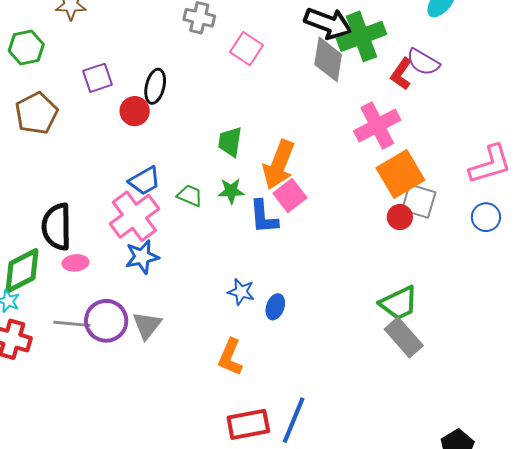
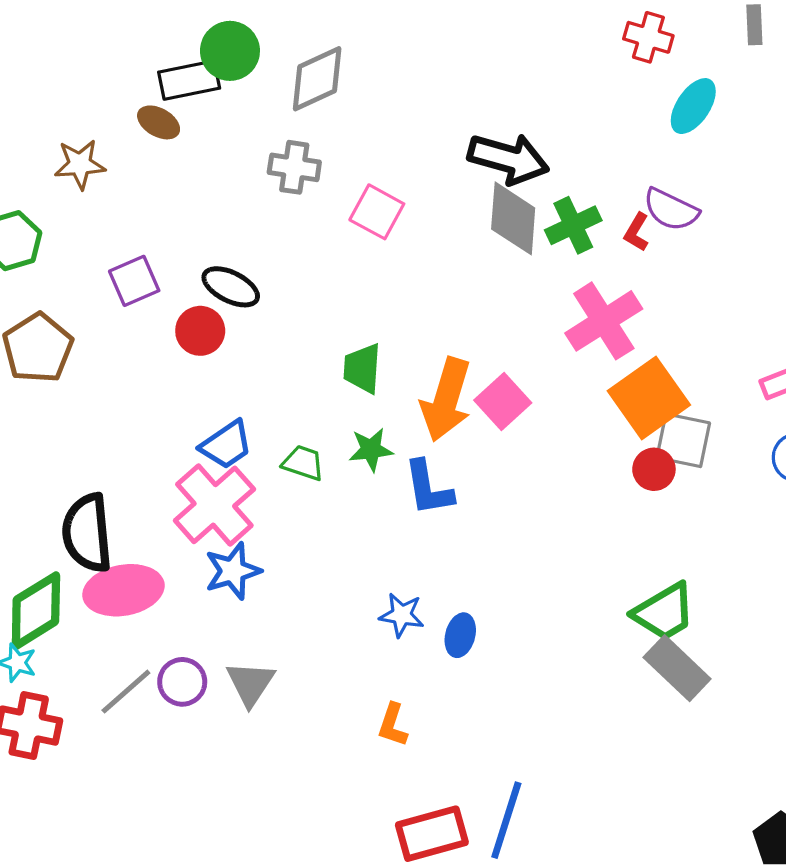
green cross: (361, 36) -> (573, 225), moved, size x0.7
red L-shape: (401, 74) -> (637, 232), size x0.7
black ellipse: (155, 86) -> (231, 287), turned -72
pink square: (290, 195) -> (503, 402), moved
pink ellipse: (76, 263) -> (123, 590), size x1.8
purple circle: (106, 321) -> (182, 682), size x0.7
gray line: (72, 324) -> (126, 692), turned -42
orange L-shape: (230, 357) -> (393, 725), size x0.7

